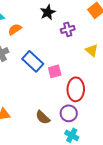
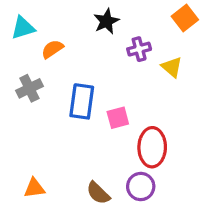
yellow triangle: (92, 50) -> (172, 67), moved
blue rectangle: (33, 61) -> (82, 101), turned 55

